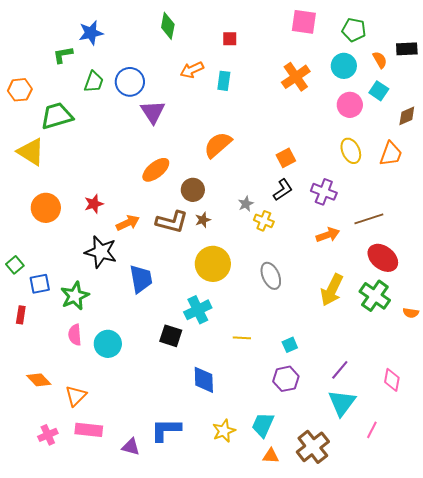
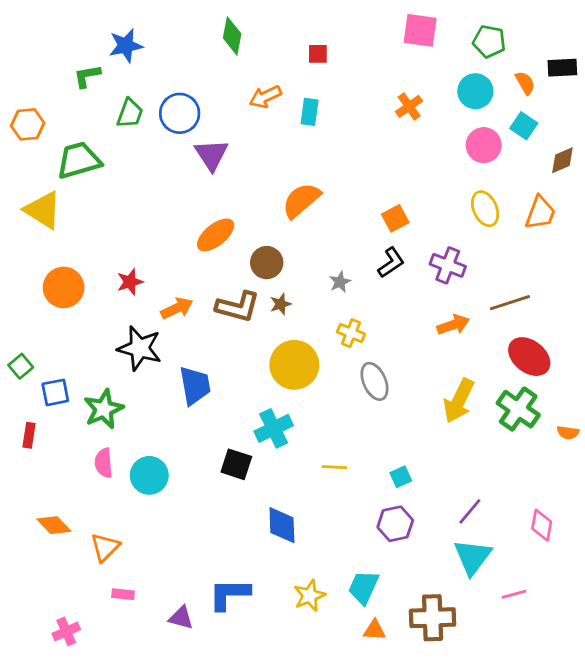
orange cross: (296, 77) -> (409, 106), size x0.7
yellow cross: (264, 221) -> (351, 333), moved
pink rectangle: (89, 430) -> (123, 594), size x0.6
pink line: (372, 430) -> (514, 594), turned 48
pink cross: (48, 435) -> (66, 632), moved
brown cross: (313, 447) -> (433, 618), turned 36

